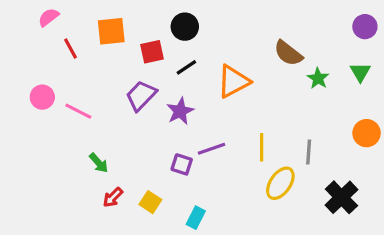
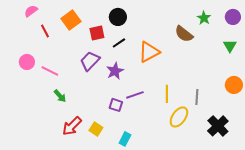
orange square: (111, 31) -> (71, 20), turned -30
green star: (318, 78) -> (204, 18), moved
green arrow: (99, 163) -> (60, 96), moved
red arrow: (113, 197) -> (72, 126), size x1.5

